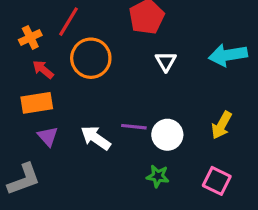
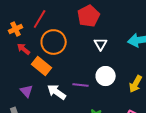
orange rectangle: (37, 103) -> (42, 66), moved, turned 48
white circle: (167, 135) -> (106, 76), moved

